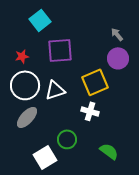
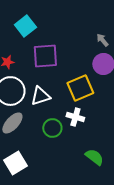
green circle: (67, 139) -> (52, 128), moved
white square: (45, 157) -> (15, 163), moved

